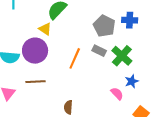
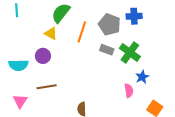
purple circle: (35, 51) -> (43, 56), size x0.6
orange line: (75, 58) -> (82, 32), moved
pink semicircle: (117, 94) -> (129, 91), turned 40

